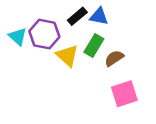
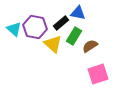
black rectangle: (77, 16) -> (61, 23), moved

